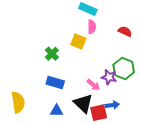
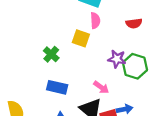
red semicircle: (125, 31) -> (134, 23), turned 152
purple star: (109, 77) -> (117, 59), moved

